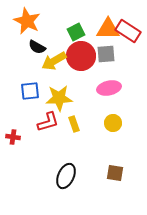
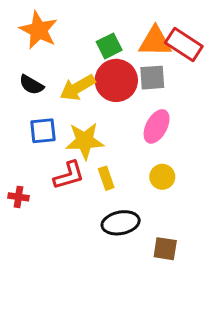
black semicircle: (37, 47) -> (31, 85), moved
pink ellipse: (109, 88) -> (157, 126), turned -50
black ellipse: (66, 176) -> (121, 223), moved, turned 55

